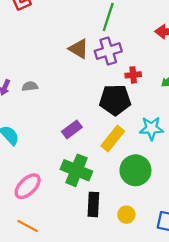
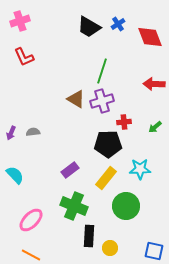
yellow circle: (126, 215) -> (110, 248), moved

